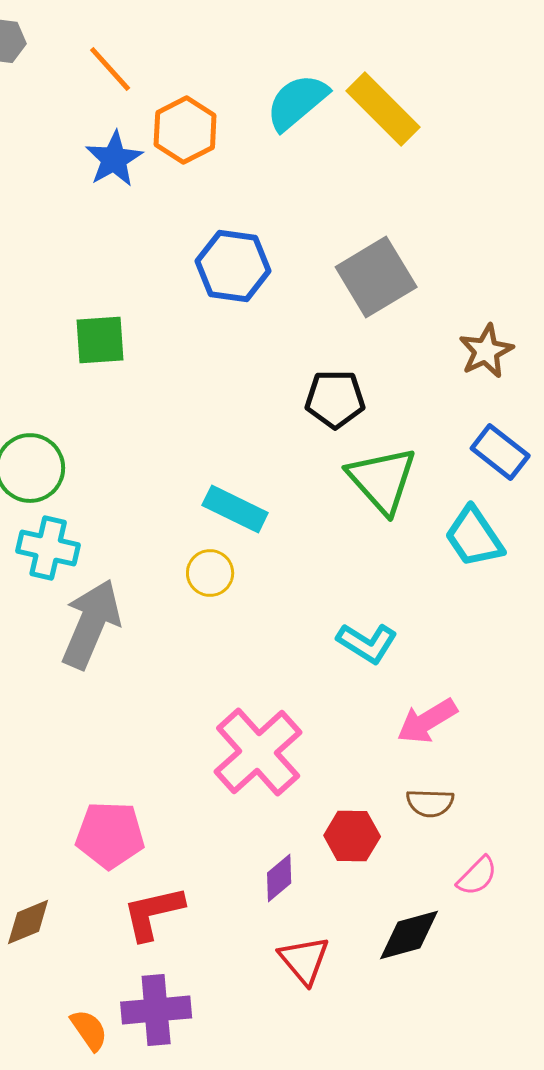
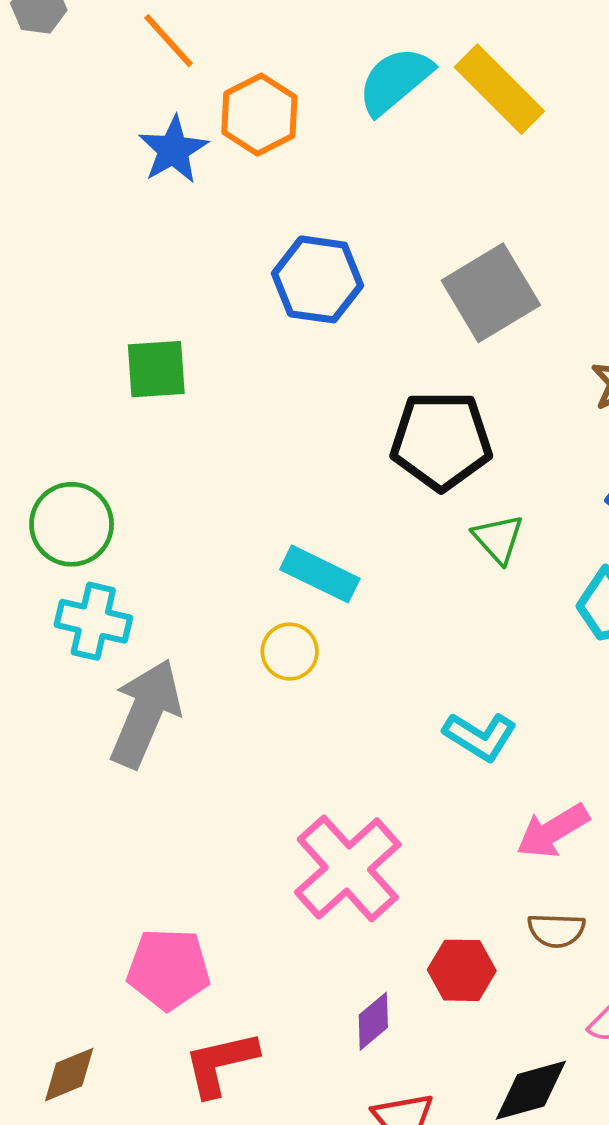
black pentagon: (335, 399) -> (441, 441), size x1.4
green triangle: (382, 480) -> (498, 539), size x0.6

